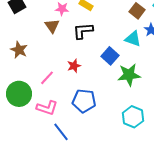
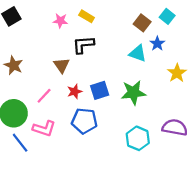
brown triangle: (52, 26) -> (61, 65), moved
blue square: (110, 56) -> (100, 90), moved, turned 30
red star: (74, 66) -> (75, 91), moved
blue line: (61, 132) -> (20, 143), moved

